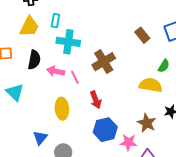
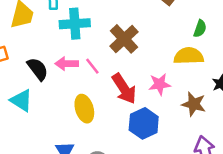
black semicircle: (34, 60) -> (38, 69), moved, turned -36
red arrow: (96, 100) -> (124, 89), size x1.4
pink star: (129, 142) -> (160, 84), moved

